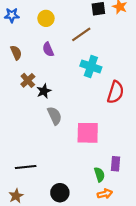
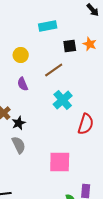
cyan cross: (91, 67) -> (63, 100), turned 30
gray semicircle: (55, 116) -> (19, 145), moved

